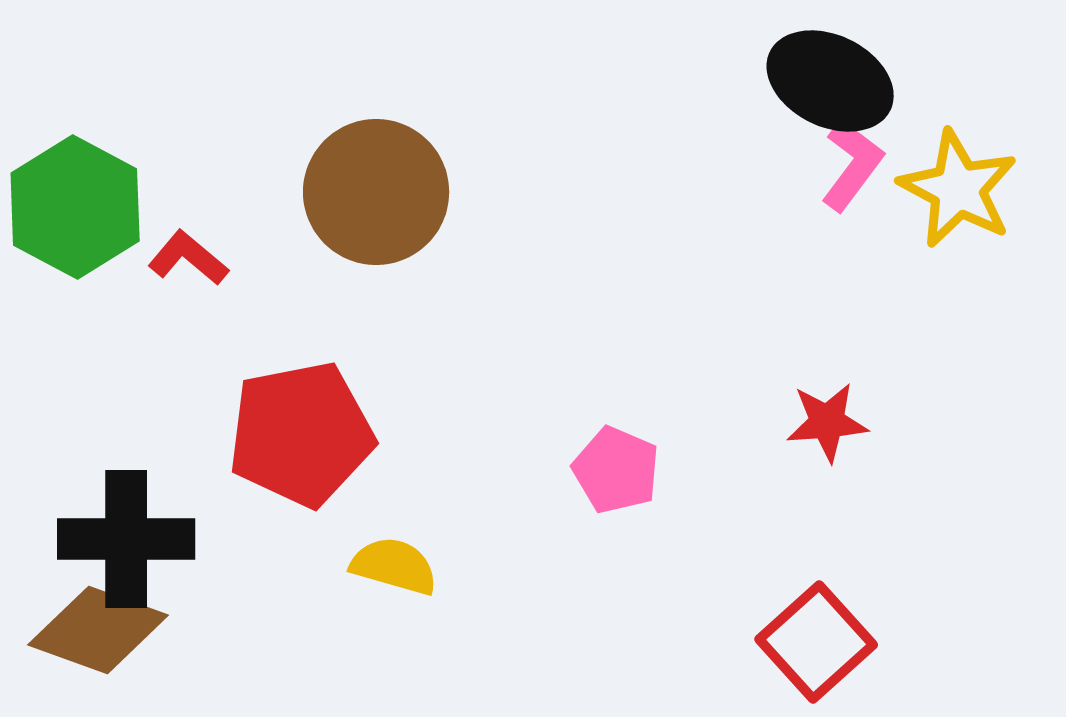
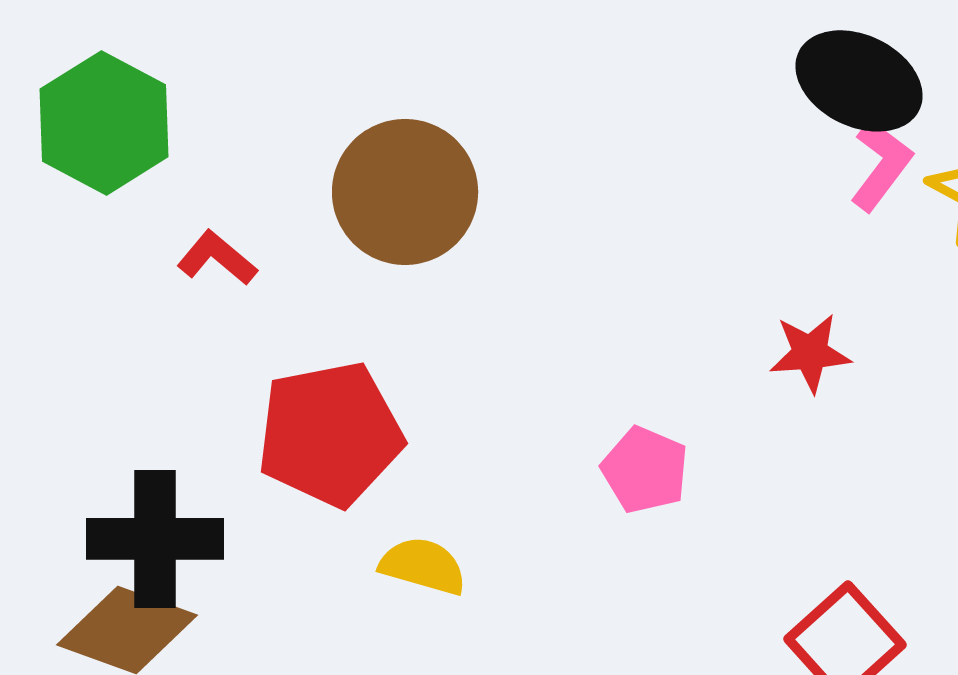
green hexagon: (75, 207) -> (104, 123), moved
red star: (827, 422) -> (810, 353), moved

